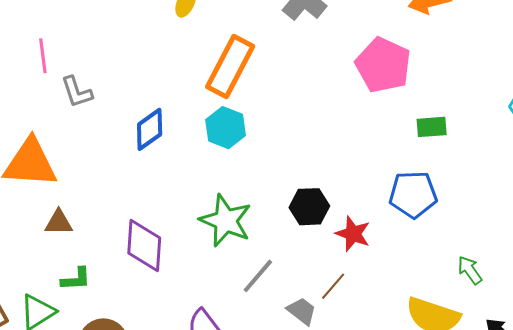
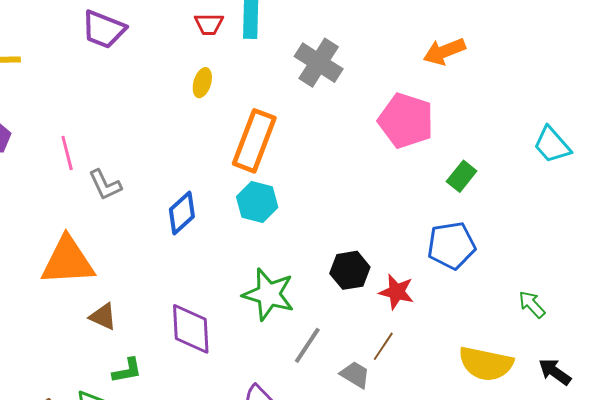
green rectangle: (432, 127) -> (462, 176), turned -40
brown triangle: (59, 222) -> (103, 316), turned 32
green arrow: (470, 270) -> (532, 304), moved

